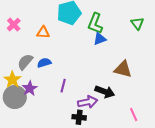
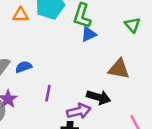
green triangle: (137, 23) -> (132, 25), moved
orange triangle: (43, 32) -> (21, 15), moved

